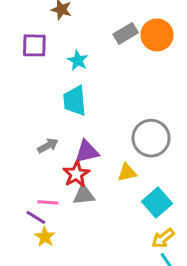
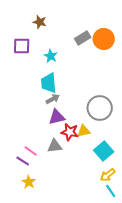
gray arrow: (48, 146) -> (53, 99), moved
red star: (76, 174) -> (70, 132), moved, turned -30
pink line: (48, 202) -> (31, 151), turned 32
yellow star: (45, 237) -> (29, 182), moved

